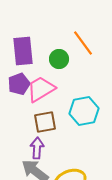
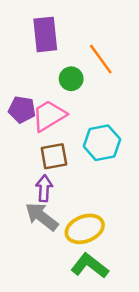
purple rectangle: (23, 51) -> (45, 34), moved
purple pentagon: (19, 84) -> (22, 110), turned 30

